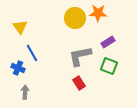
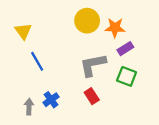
orange star: (98, 13) -> (115, 28), moved
blue cross: (18, 68) -> (51, 100), moved, turned 32

